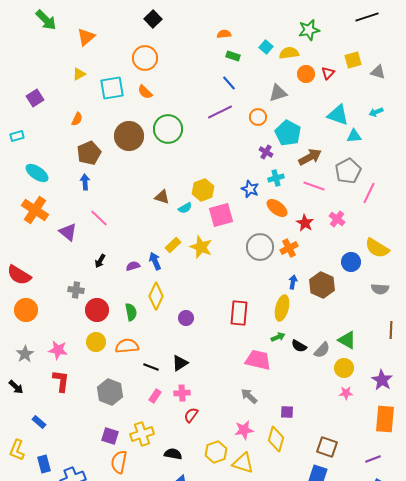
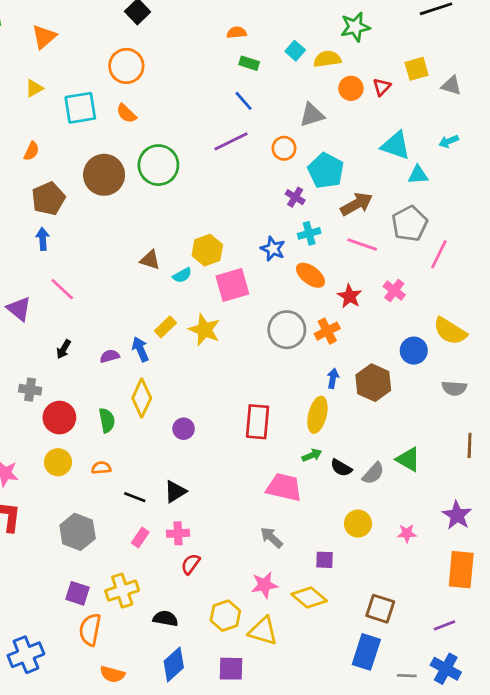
orange semicircle: (127, 346) -> (101, 468), size x0.6
yellow circle: (344, 368) -> (358, 524), moved
yellow diamond: (276, 439) -> (309, 598), turned -65

